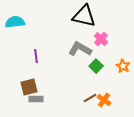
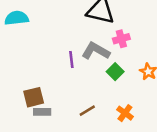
pink cross: (101, 39) -> (121, 39), turned 32
purple line: (36, 56) -> (71, 59), moved
brown line: (90, 98) -> (87, 111), moved

